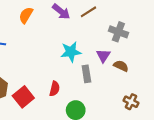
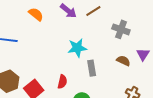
orange semicircle: (26, 15) -> (36, 14), turned 98
purple triangle: (103, 56) -> (143, 54), moved

